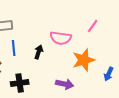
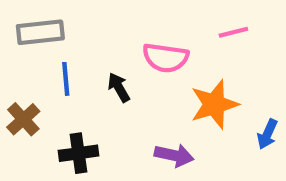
pink line: (93, 26) -> (233, 32), turned 40
black arrow: (39, 52) -> (119, 87), turned -48

